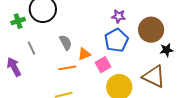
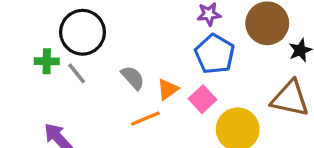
green cross: (18, 21) -> (47, 61), turned 32
gray line: (32, 48) -> (77, 73), moved

